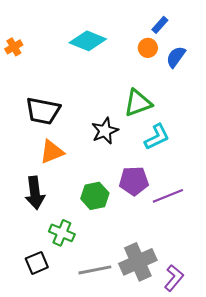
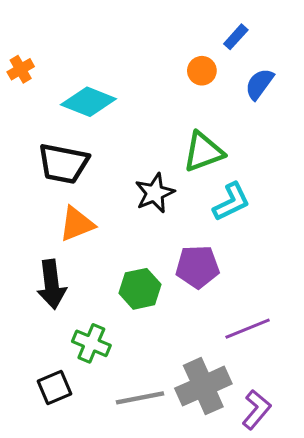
cyan diamond: (88, 41) -> (88, 102), moved
orange circle: (148, 48) -> (202, 71), moved
purple line: (168, 196) -> (248, 329), moved

